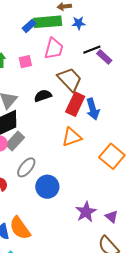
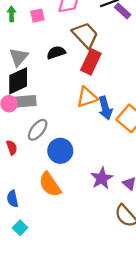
blue arrow: (93, 109) -> (105, 108), moved
gray rectangle: (15, 141) -> (26, 101), turned 42
orange semicircle: (20, 228) -> (50, 184), moved

